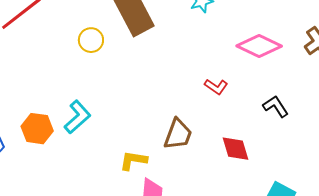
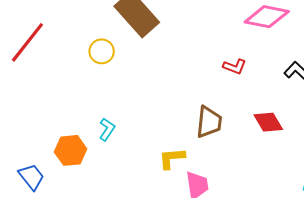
cyan L-shape: (78, 117) -> (107, 129), size x0.7

